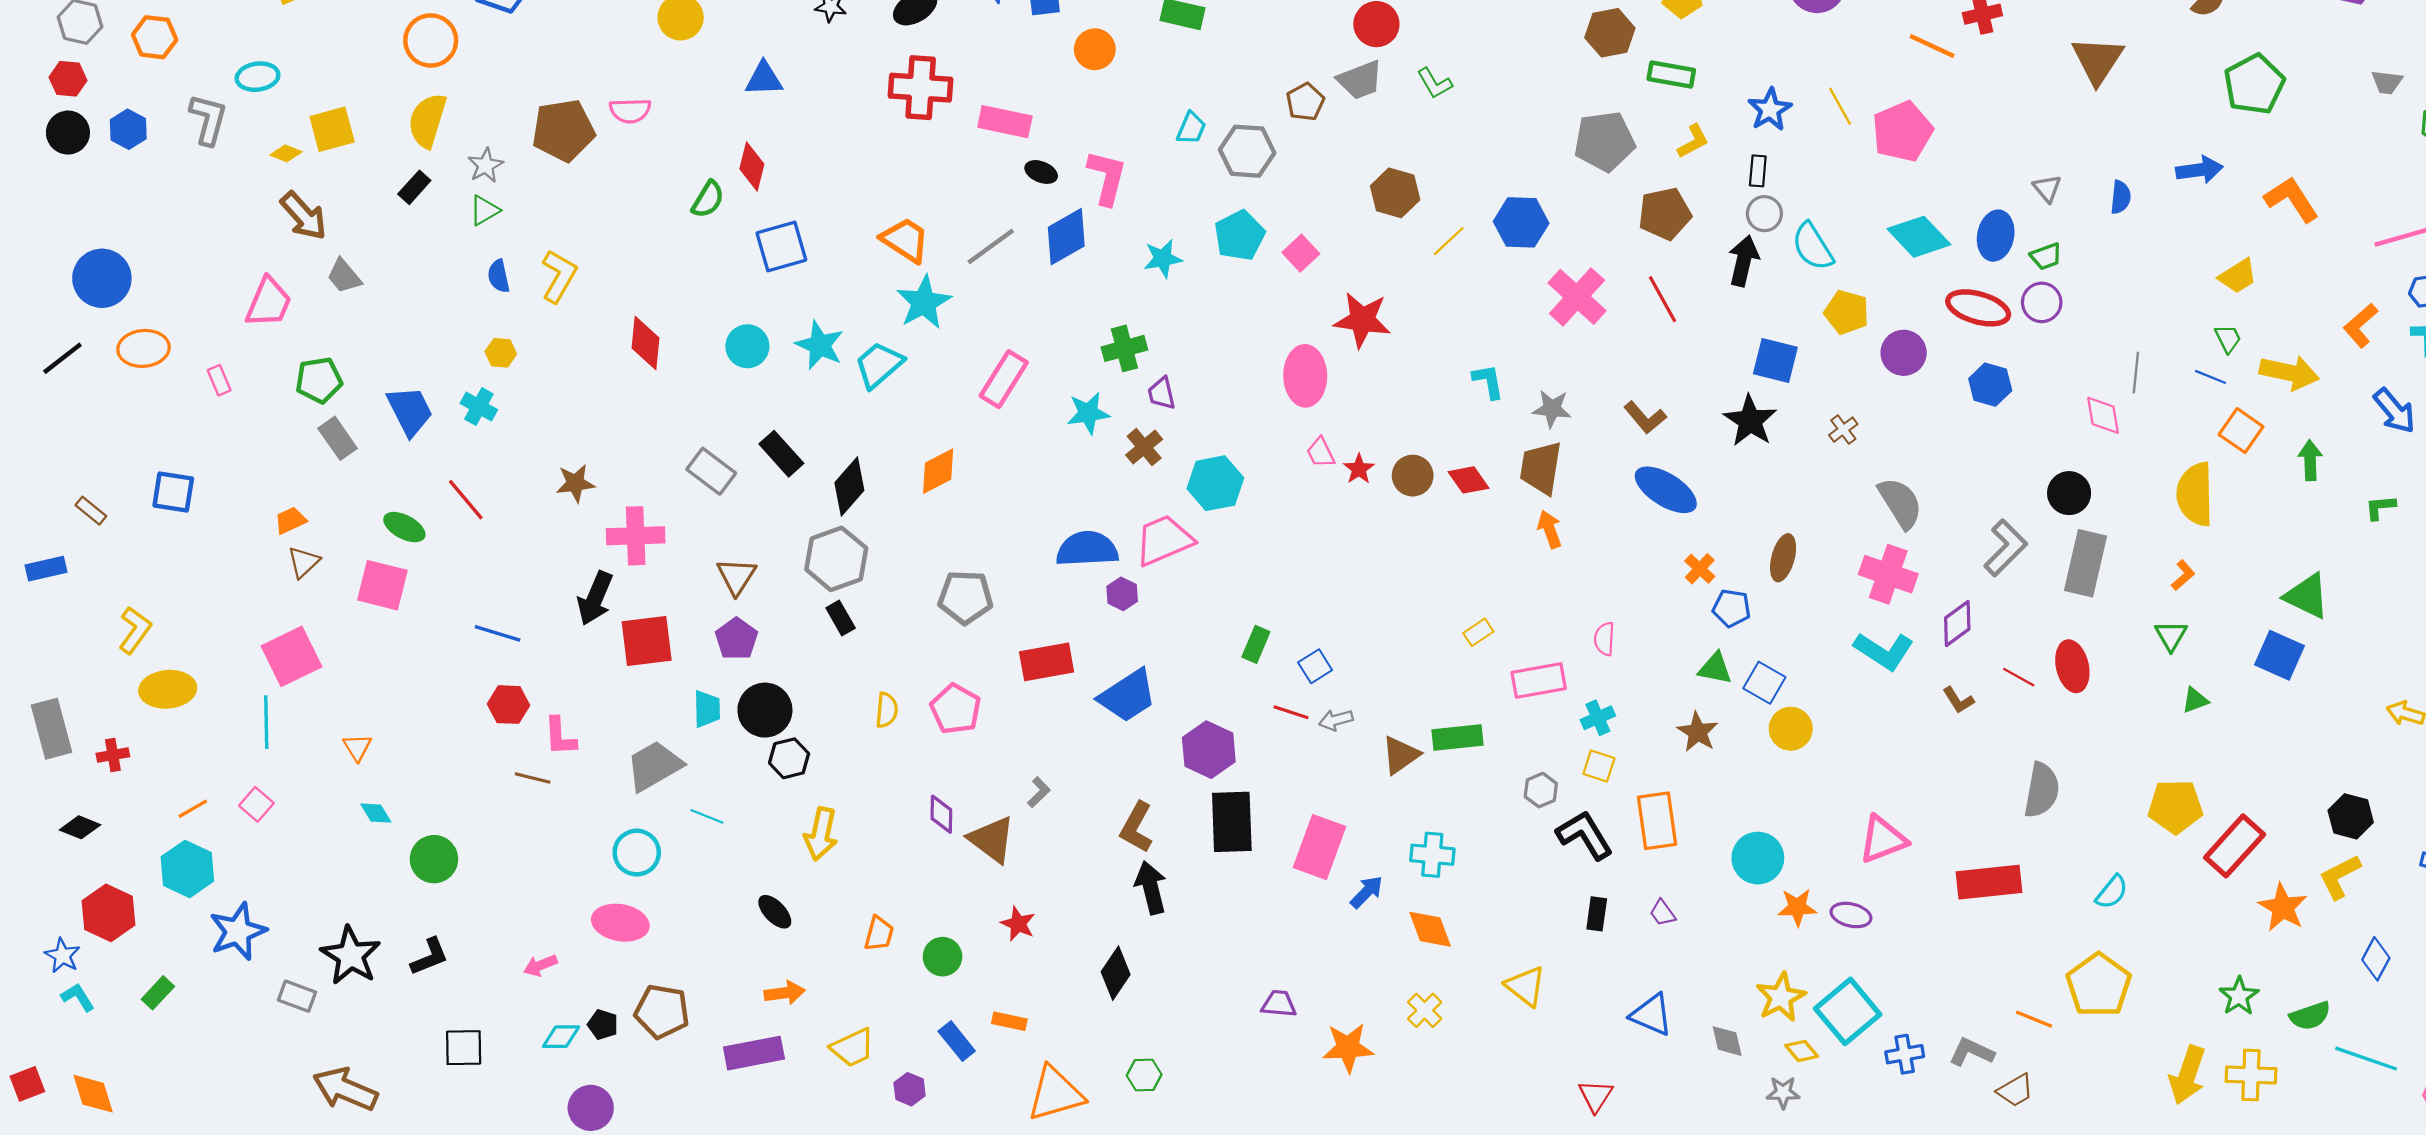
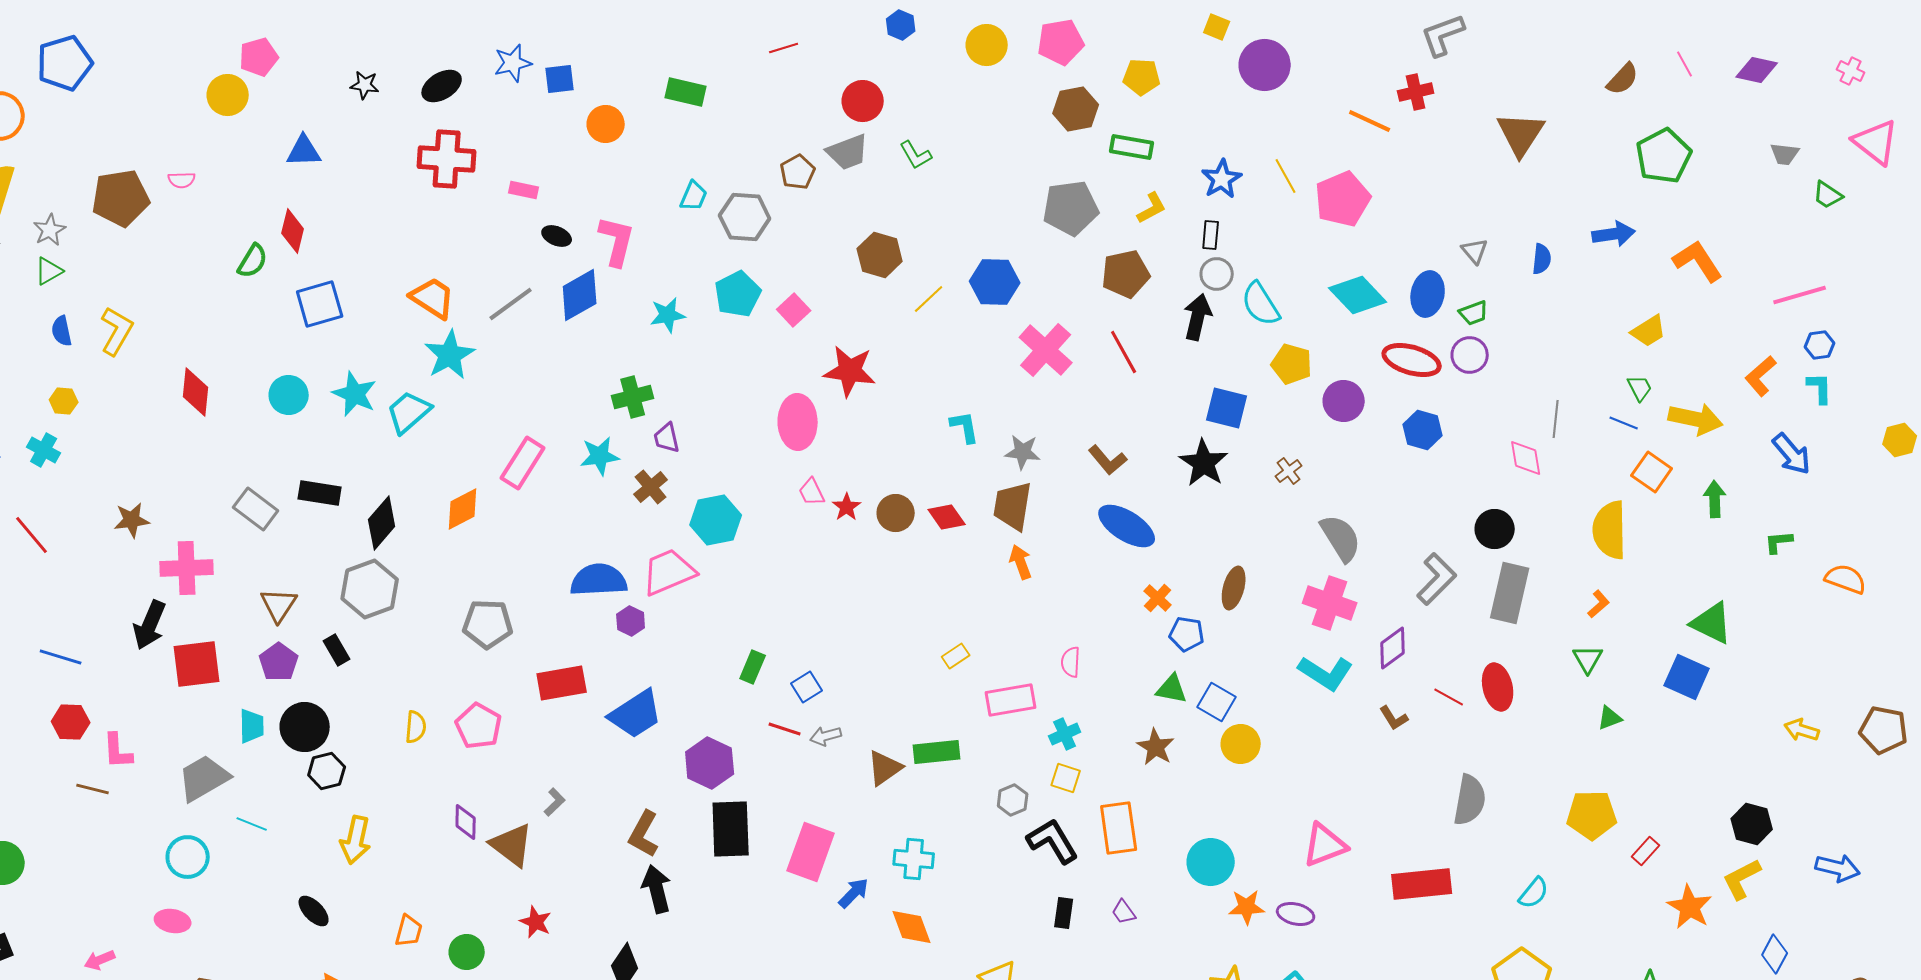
pink semicircle: (630, 111) -> (182, 180), size x0.7
pink rectangle: (1005, 122) -> (524, 190), size x0.6
pink rectangle: (1004, 379) -> (523, 463), moved
black rectangle: (781, 454) -> (320, 493), turned -39
black rectangle: (841, 618) -> (337, 650), moved
red rectangle: (2235, 846) -> (1646, 851), size x0.5
pink ellipse: (620, 923) -> (173, 921), size x0.7

